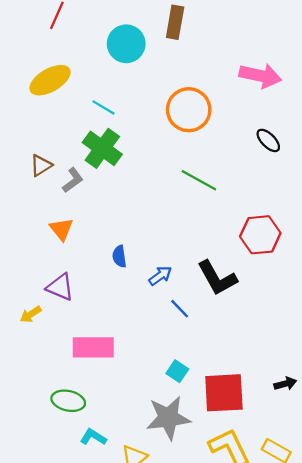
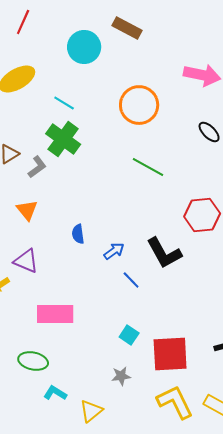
brown rectangle: (175, 22) -> (127, 28), turned -72
gray star: (168, 418) -> (121, 376), size x0.5

